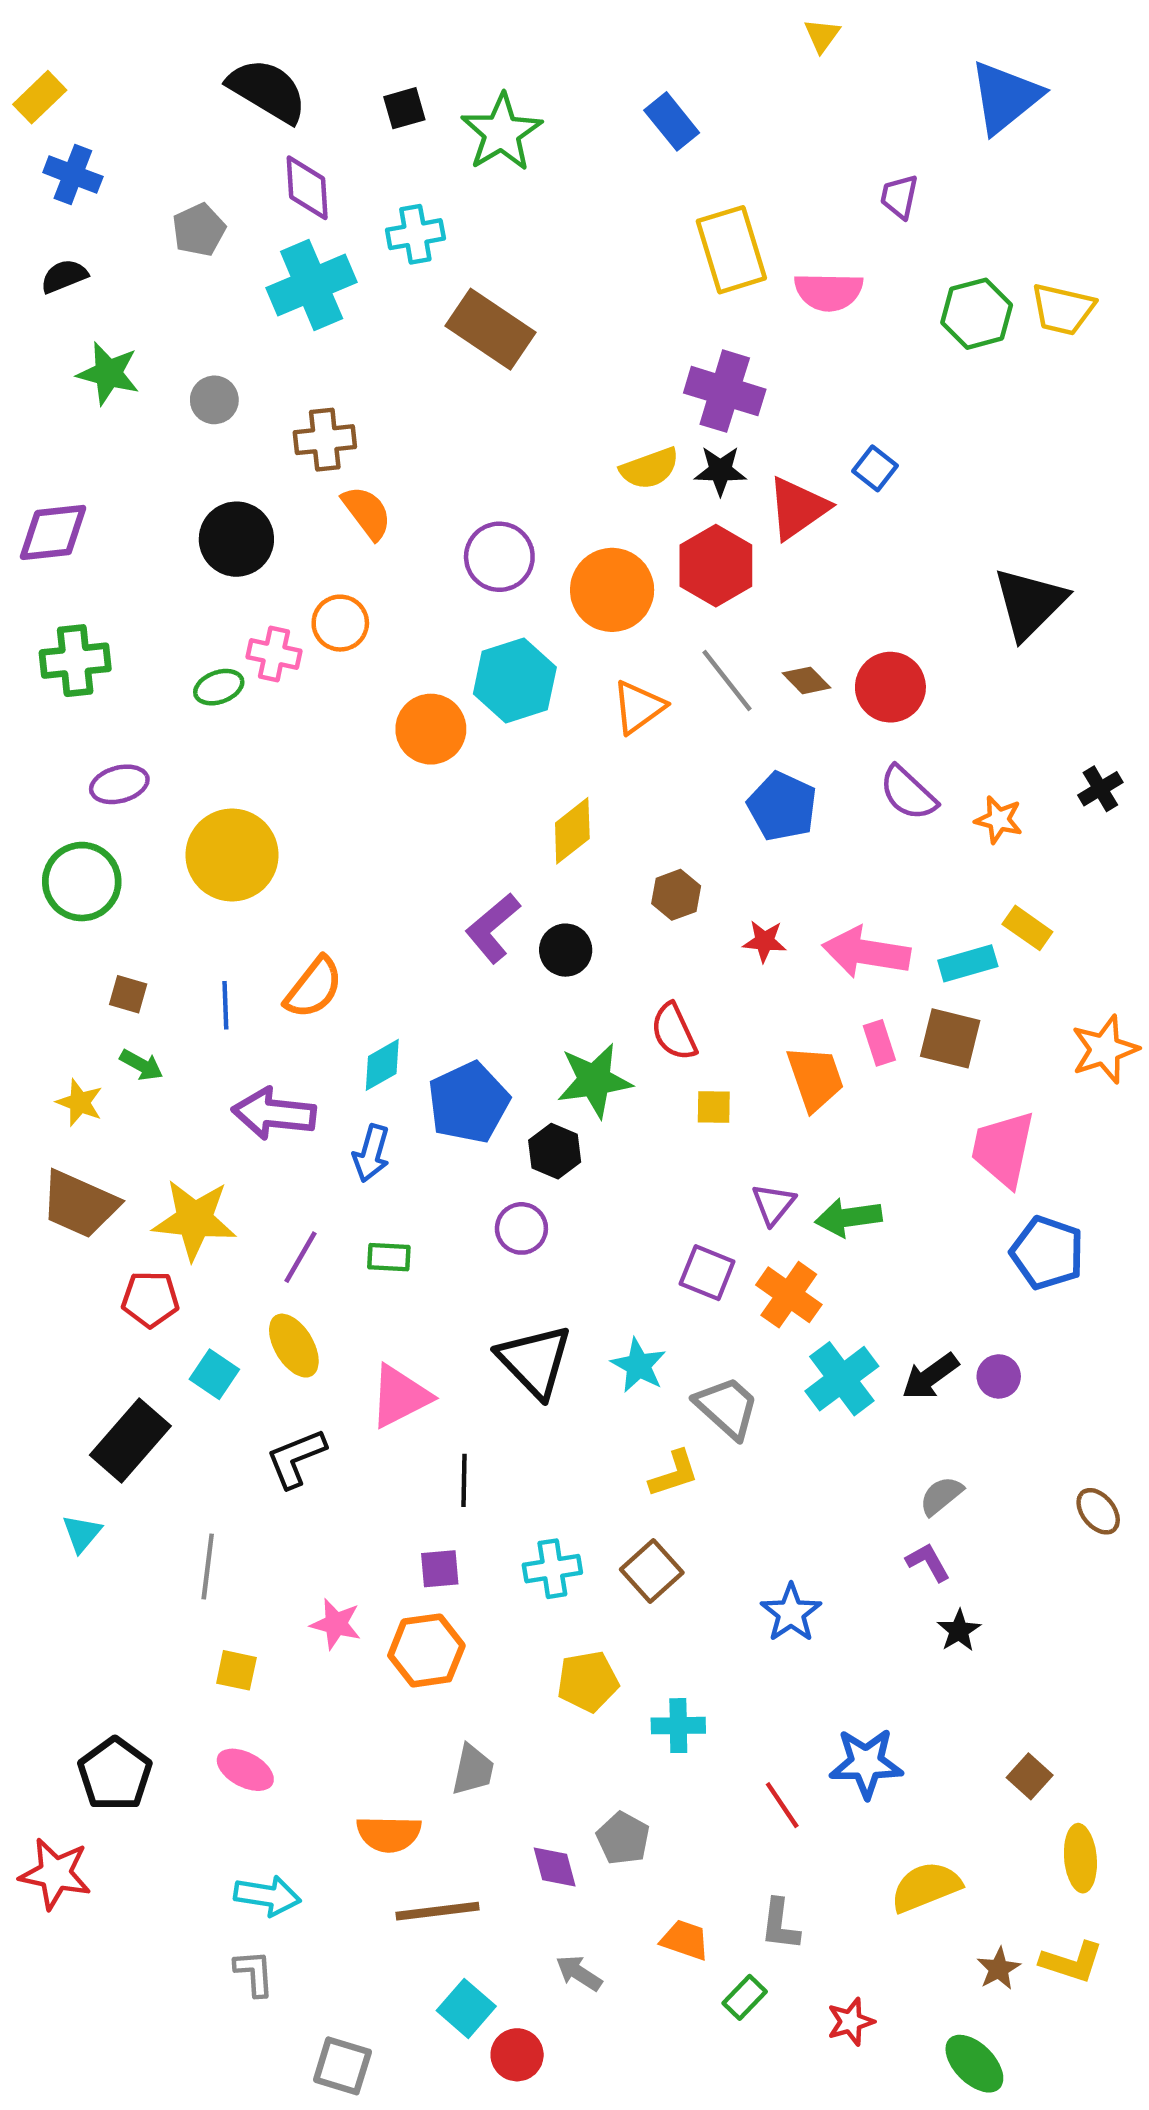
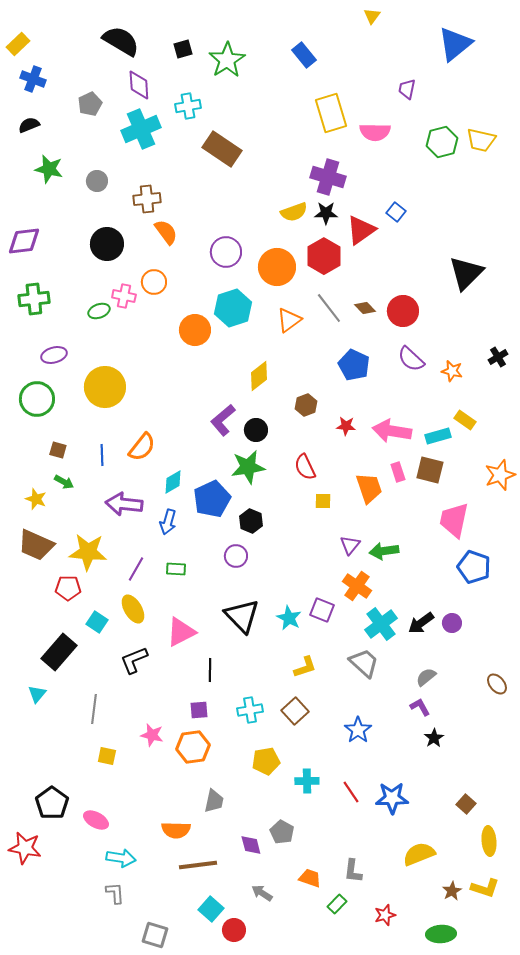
green star: (594, 1080) -> (248, 467), moved
purple square: (707, 1273) -> (322, 610), moved
gray trapezoid: (727, 1407) -> (364, 663), moved
pink ellipse: (245, 1770) -> (96, 820), moved
red line: (782, 1805) -> (351, 792), moved
green ellipse: (974, 2064) -> (441, 934), turned -48

